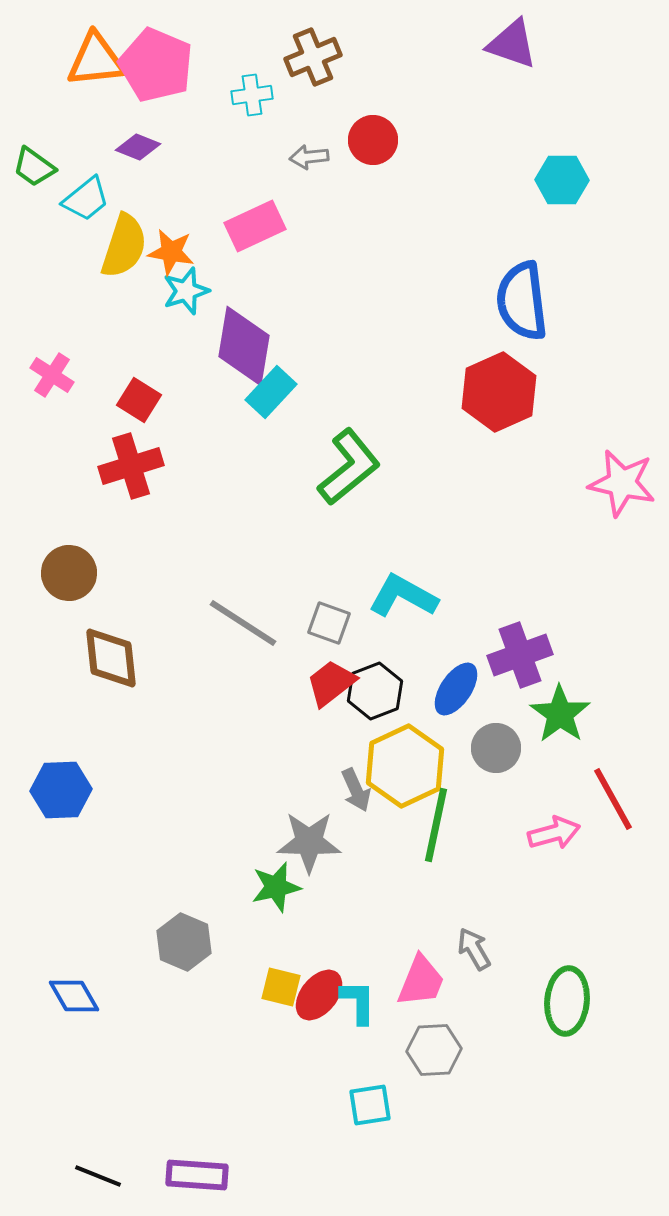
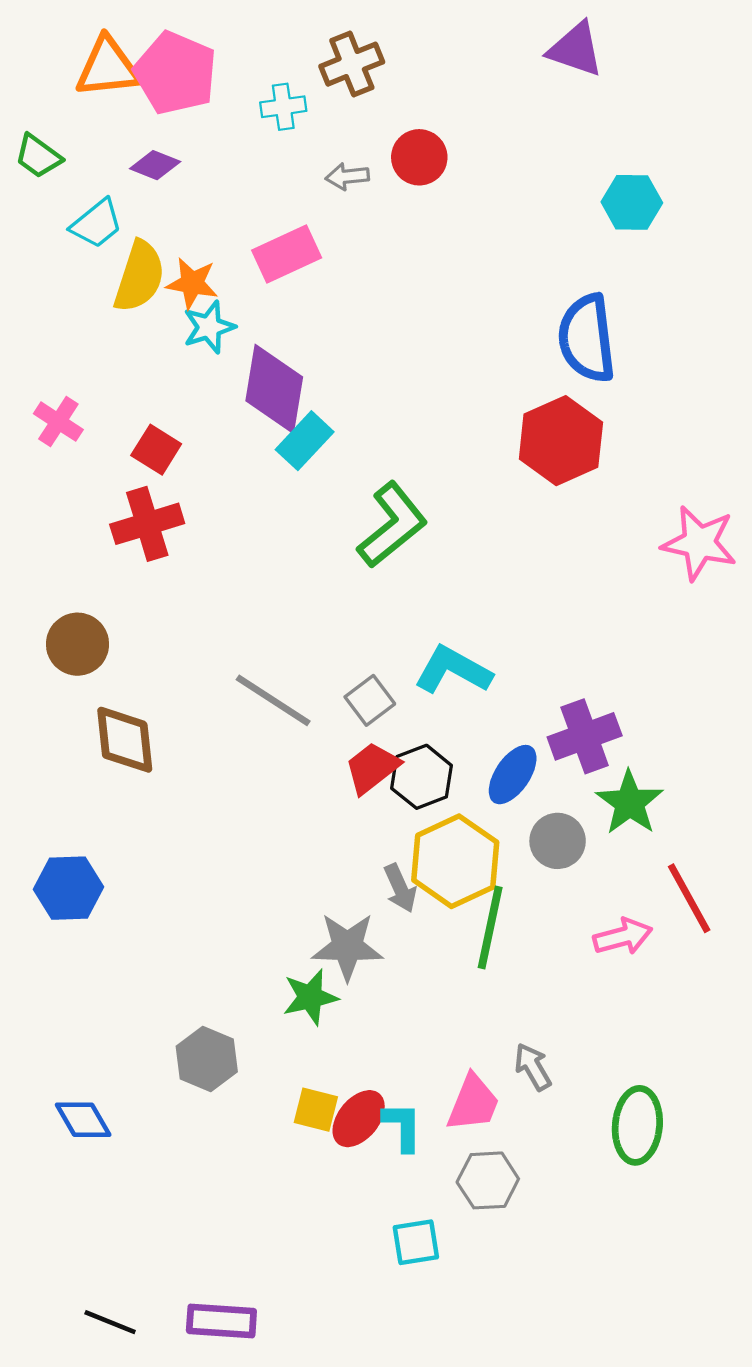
green trapezoid: (34, 167) -> (38, 156), moved
gray square: (329, 623) -> (370, 700), turned 33

